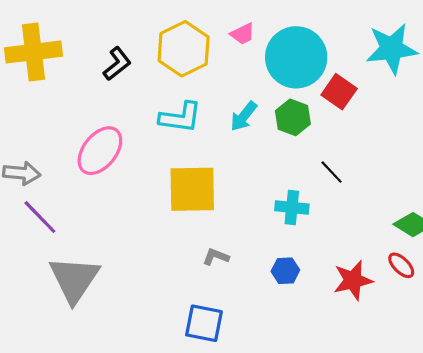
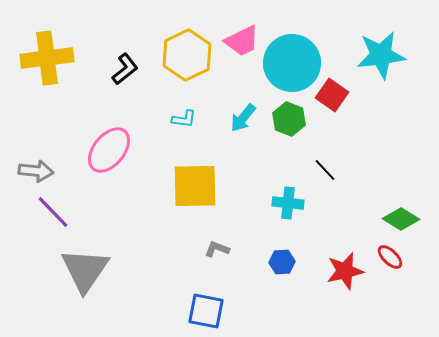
pink trapezoid: (243, 34) -> (242, 41), size x1.5
cyan L-shape: (180, 117) -> (184, 119), size x0.6

